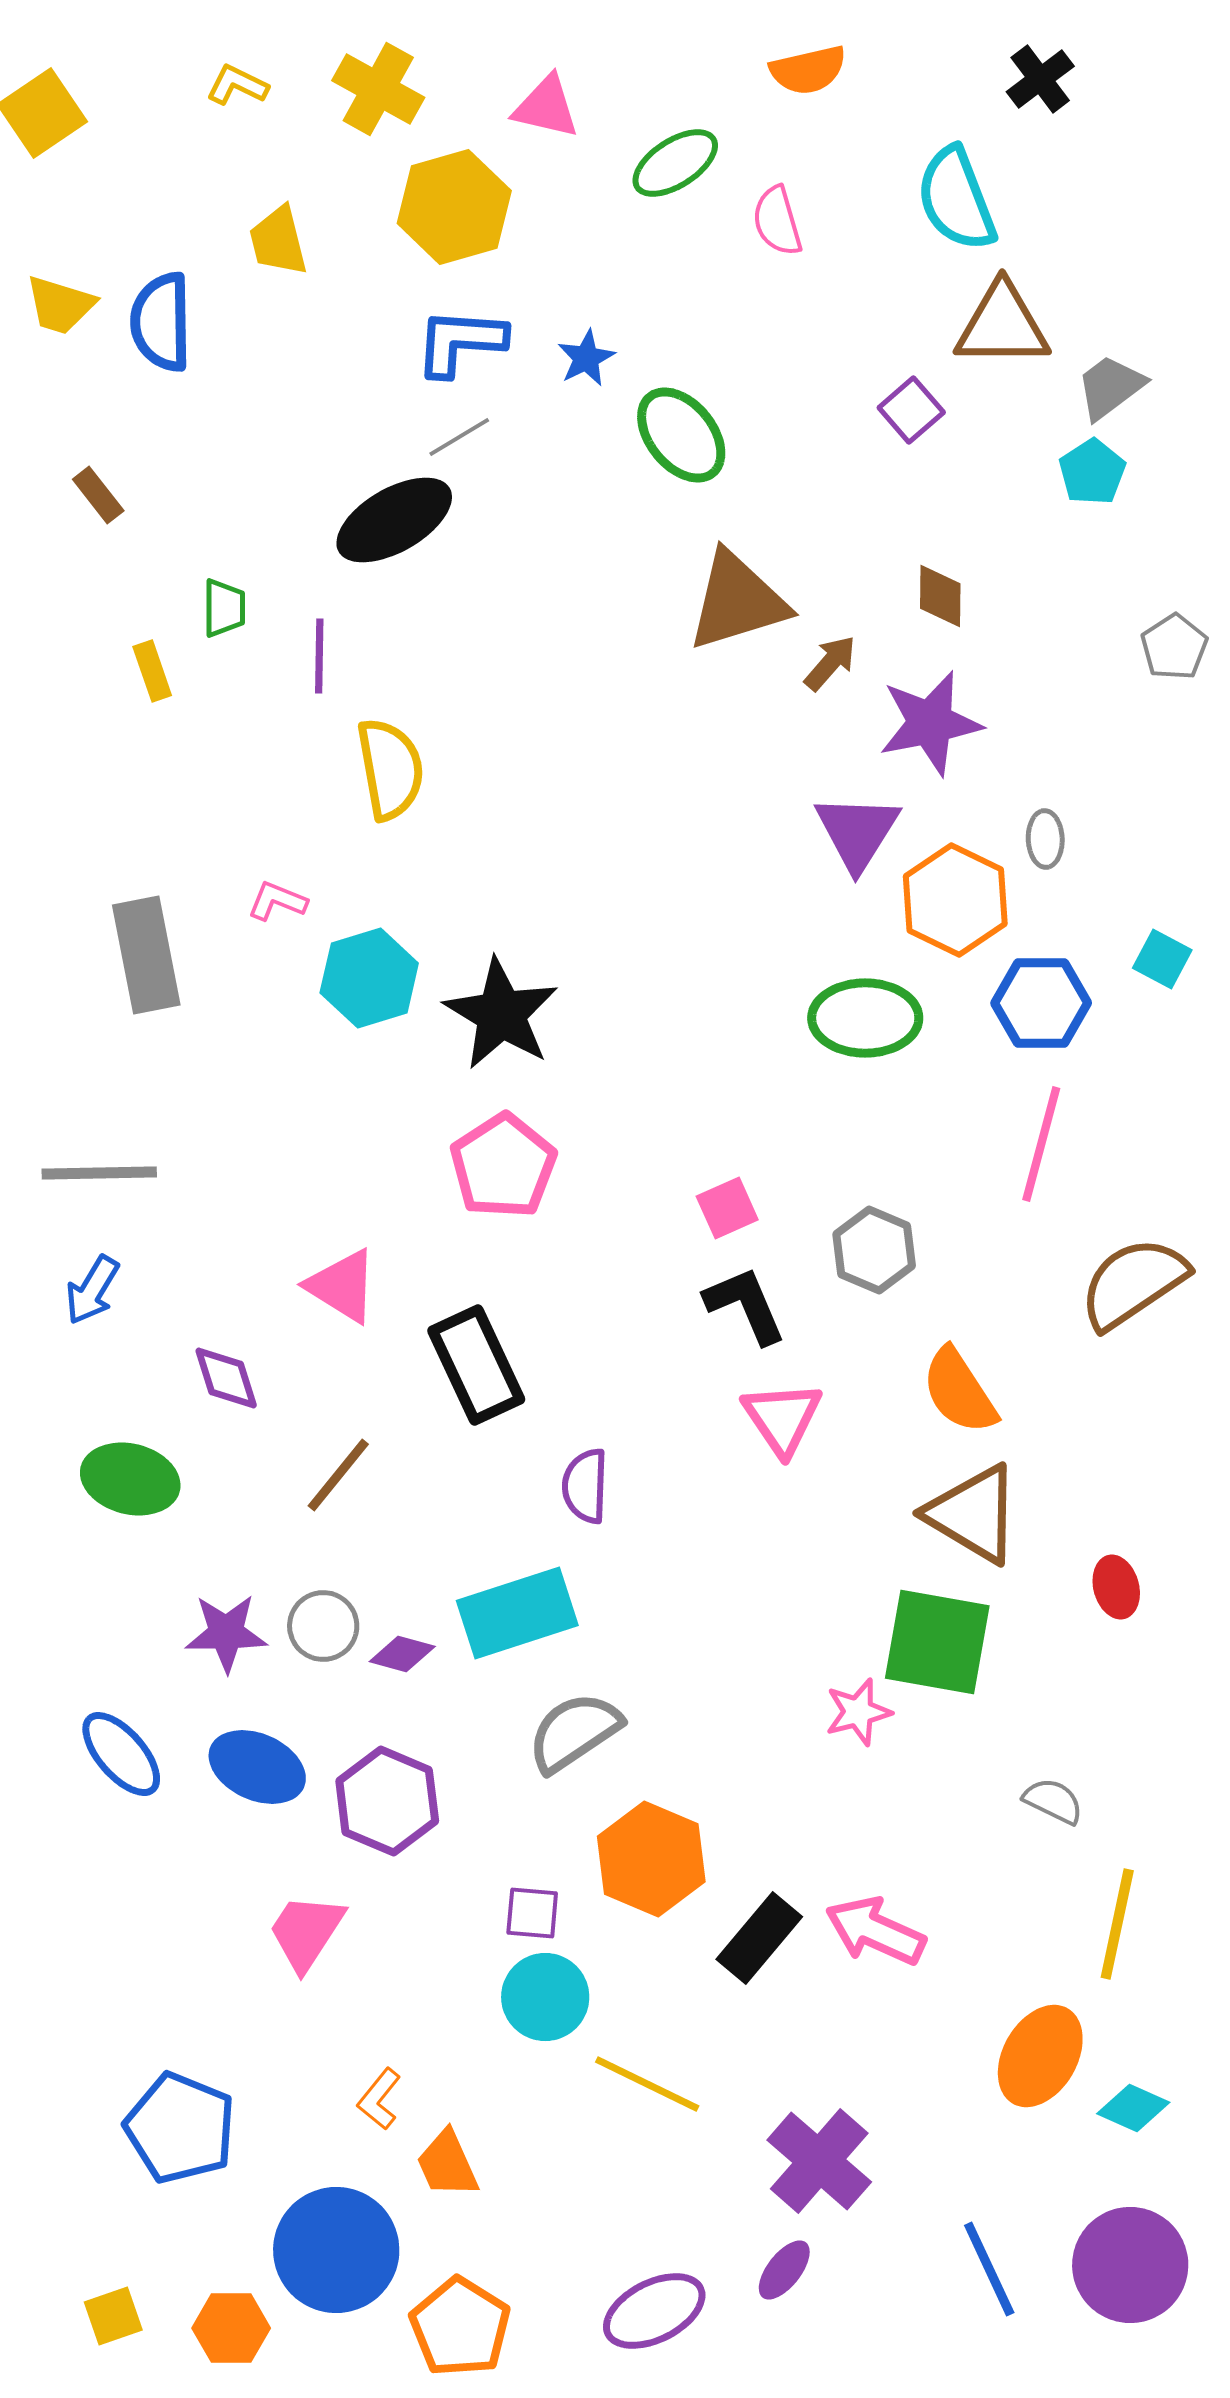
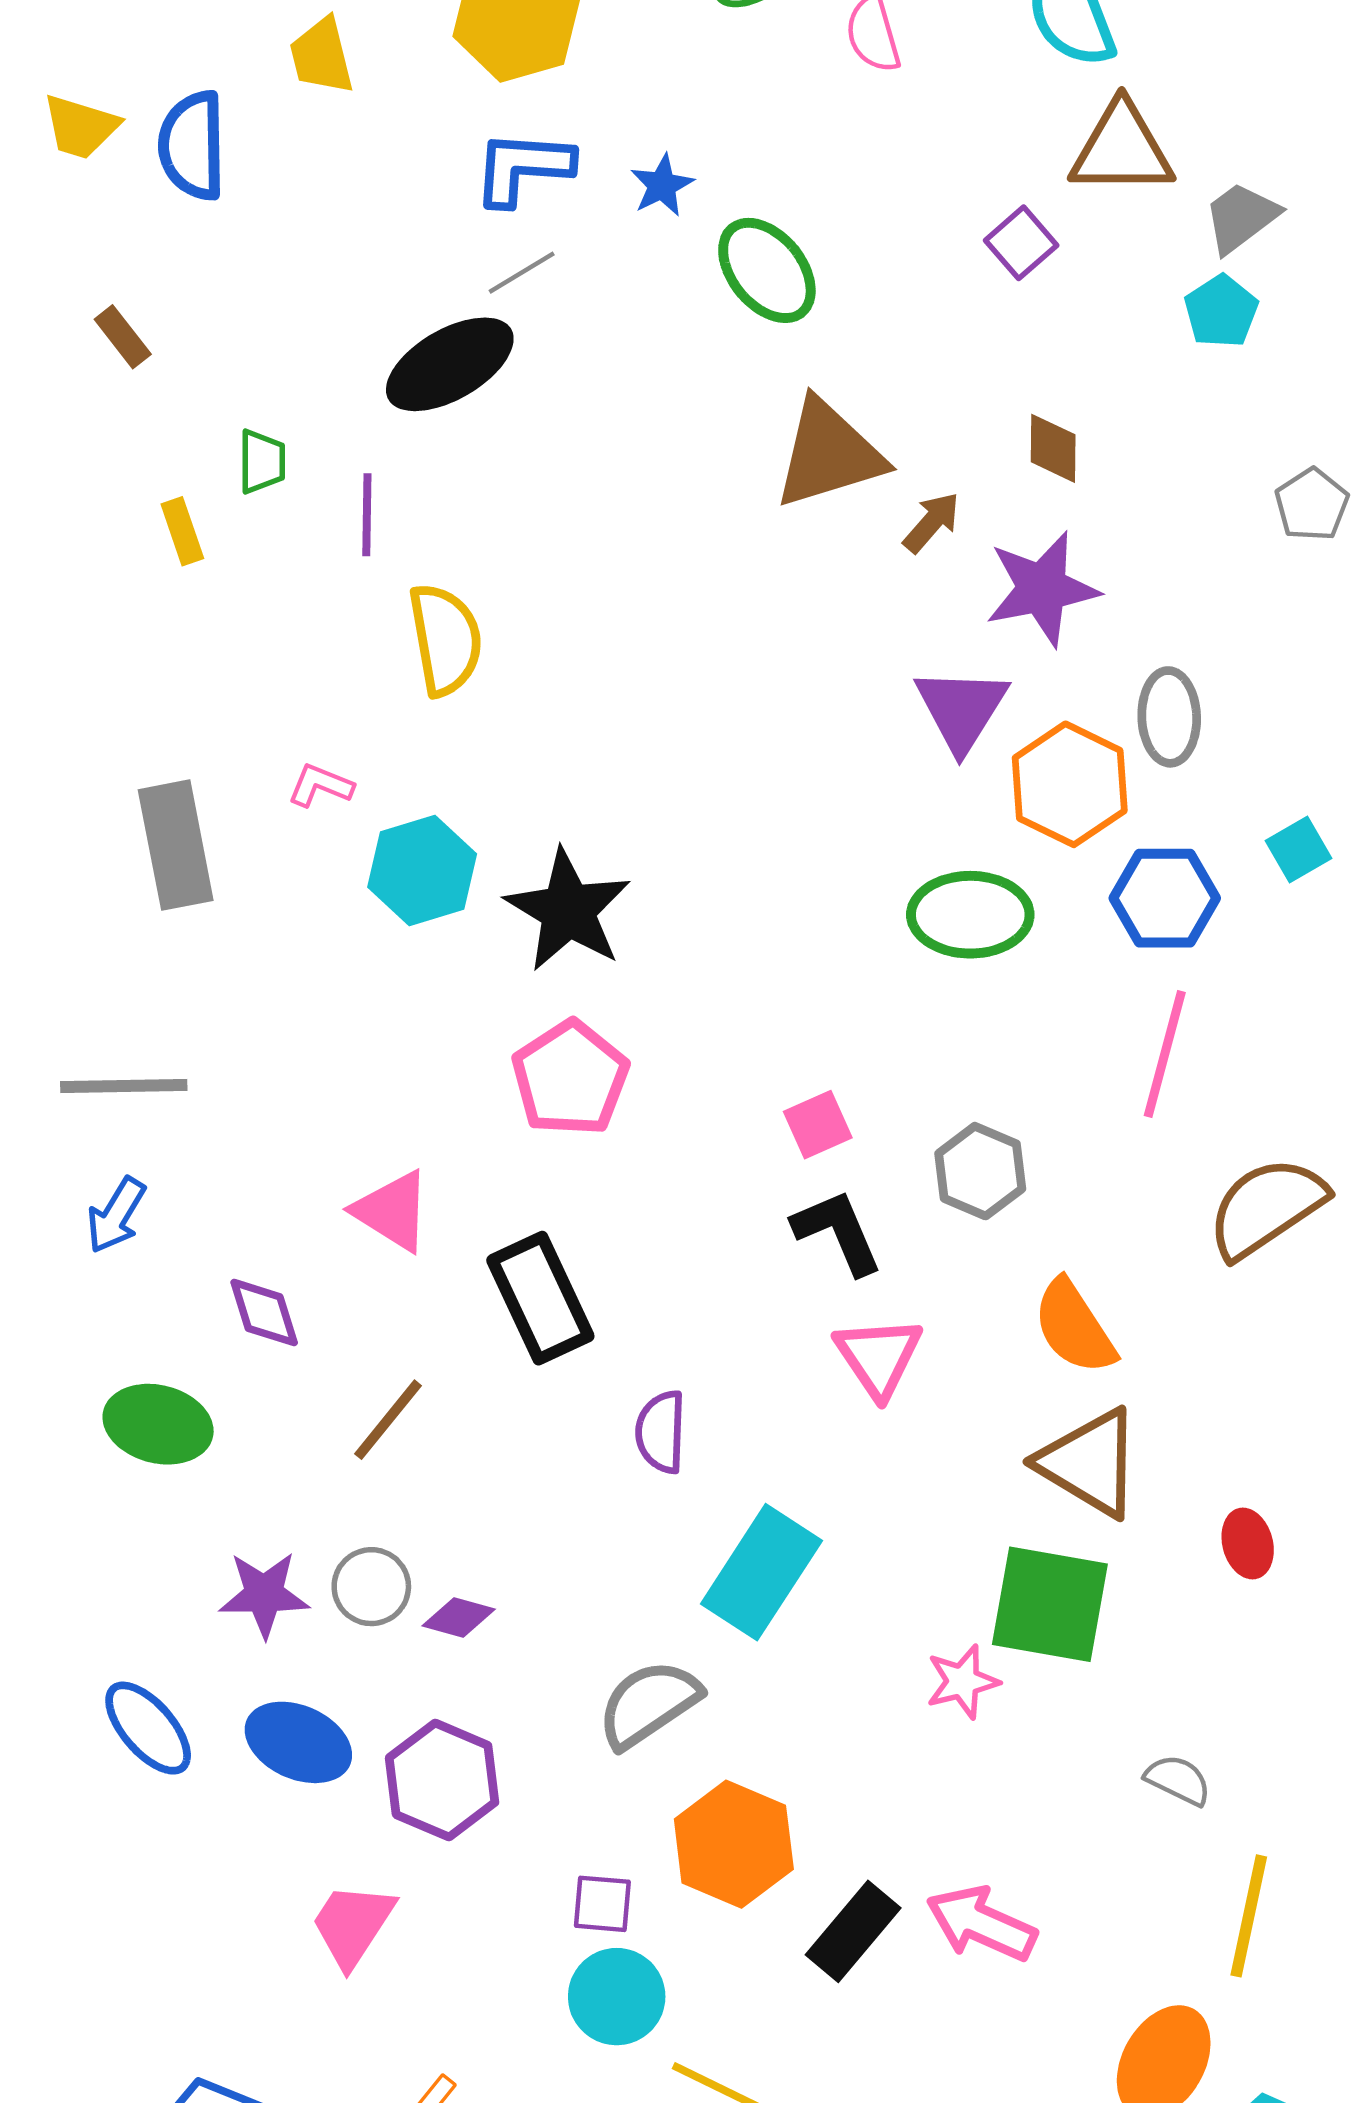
gray ellipse: (1045, 839) -> (1169, 717), size x1.5
cyan square: (1162, 959) -> (1298, 849), turned 32
cyan rectangle: (517, 1613) -> (761, 1572), moved, turned -39

